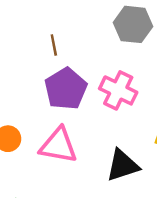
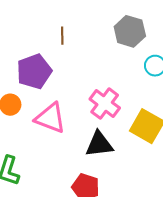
purple pentagon: (66, 89) -> (34, 71), moved
pink cross: (118, 90) -> (105, 103), moved

